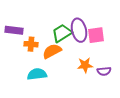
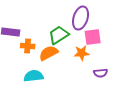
purple ellipse: (79, 30) -> (81, 18), moved, turned 30
orange star: (85, 65) -> (82, 53), moved

